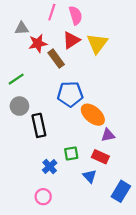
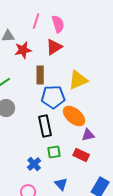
yellow triangle: (97, 43) -> (78, 80), moved, turned 30
brown rectangle: (56, 59) -> (40, 75), moved, turned 36
black rectangle: (39, 125) -> (45, 126), moved
blue triangle: (90, 176) -> (61, 184), moved

